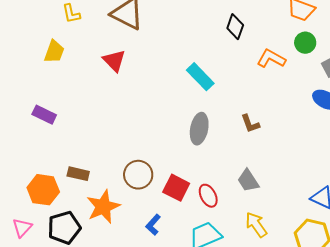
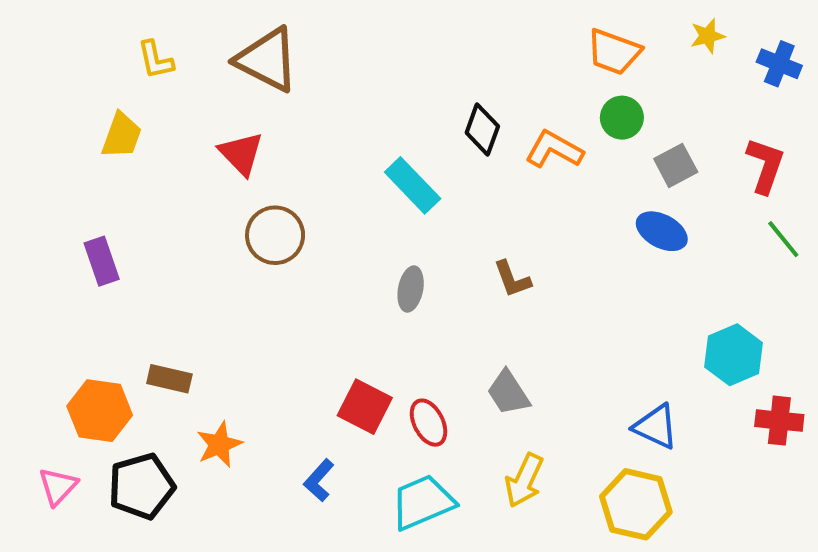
black diamond: (235, 27) -> (482, 130), moved
purple rectangle: (44, 115) -> (102, 261), turned 45
gray ellipse: (199, 129) -> (411, 289), size x0.7
brown circle: (138, 175) -> (275, 235), moved
orange star: (103, 207) -> (219, 444), size x0.7
yellow arrow: (256, 225) -> (524, 480), turned -120

